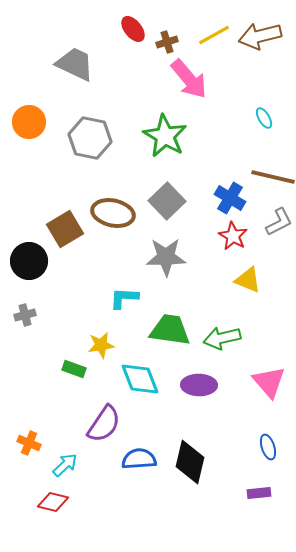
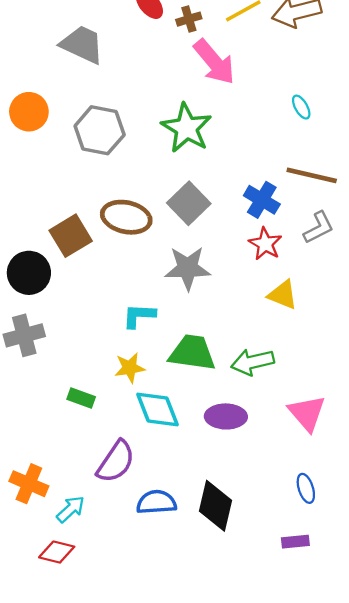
gray cross: (25, 315) -> (24, 335), size x1.6
yellow star: (101, 345) -> (130, 368), moved
orange cross: (29, 443) -> (29, 484), size x1.4

